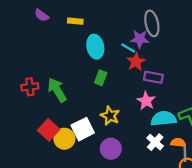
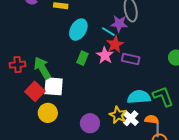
cyan ellipse: (95, 47) -> (78, 30), turned 40
pink star: (146, 101) -> (105, 55), moved
yellow star: (110, 116) -> (118, 115), moved
white square: (83, 129) -> (54, 86), moved, turned 30
red square: (49, 130) -> (35, 91), moved

